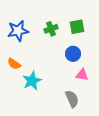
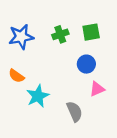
pink triangle: (82, 75) -> (97, 89), turned -32
gray semicircle: (72, 99) -> (75, 111), moved

